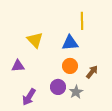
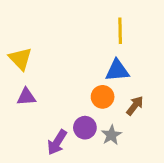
yellow triangle: (35, 40) -> (20, 59), moved
blue triangle: (70, 43) -> (117, 70), moved
purple arrow: (29, 97) -> (57, 142), moved

